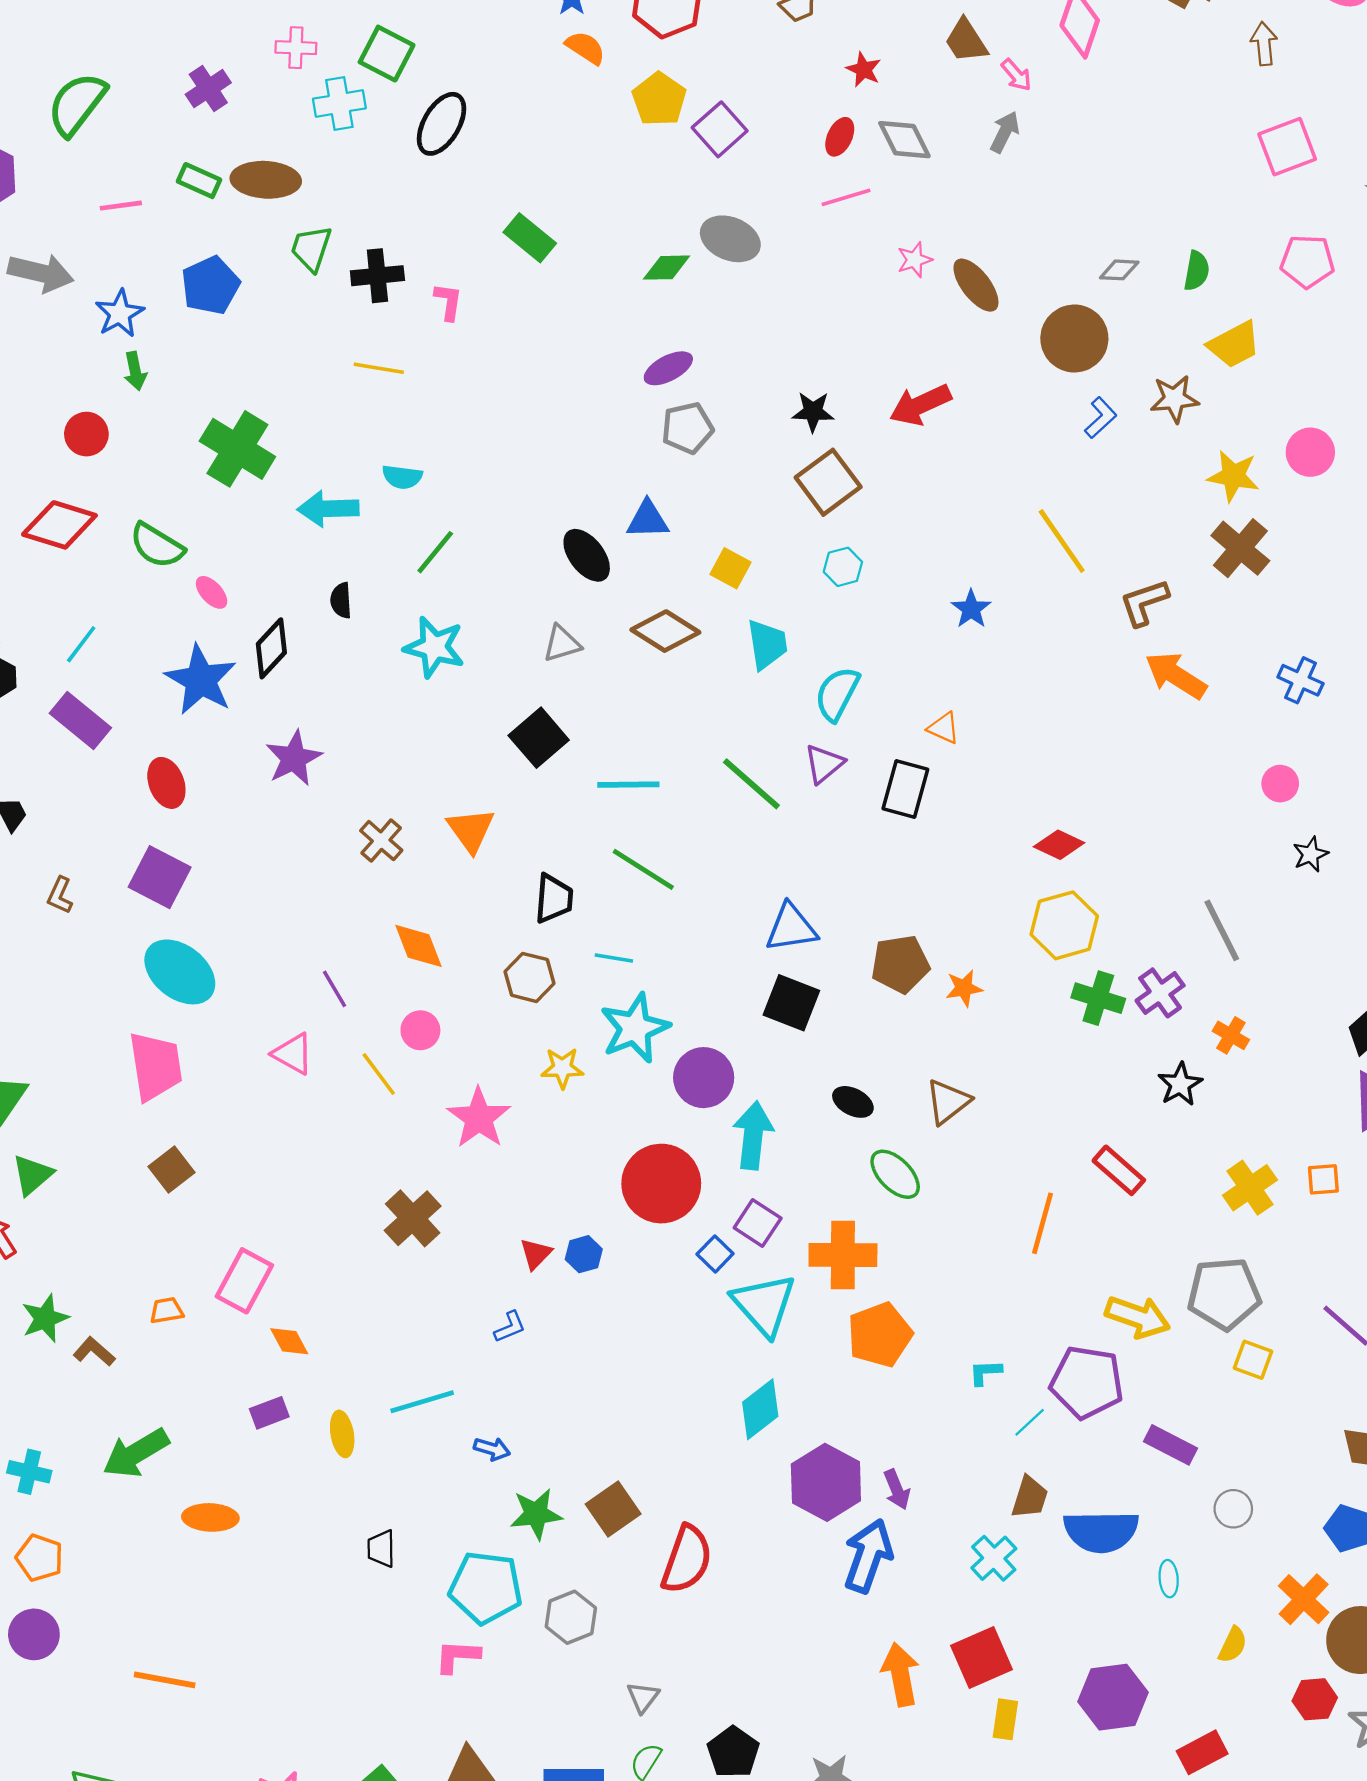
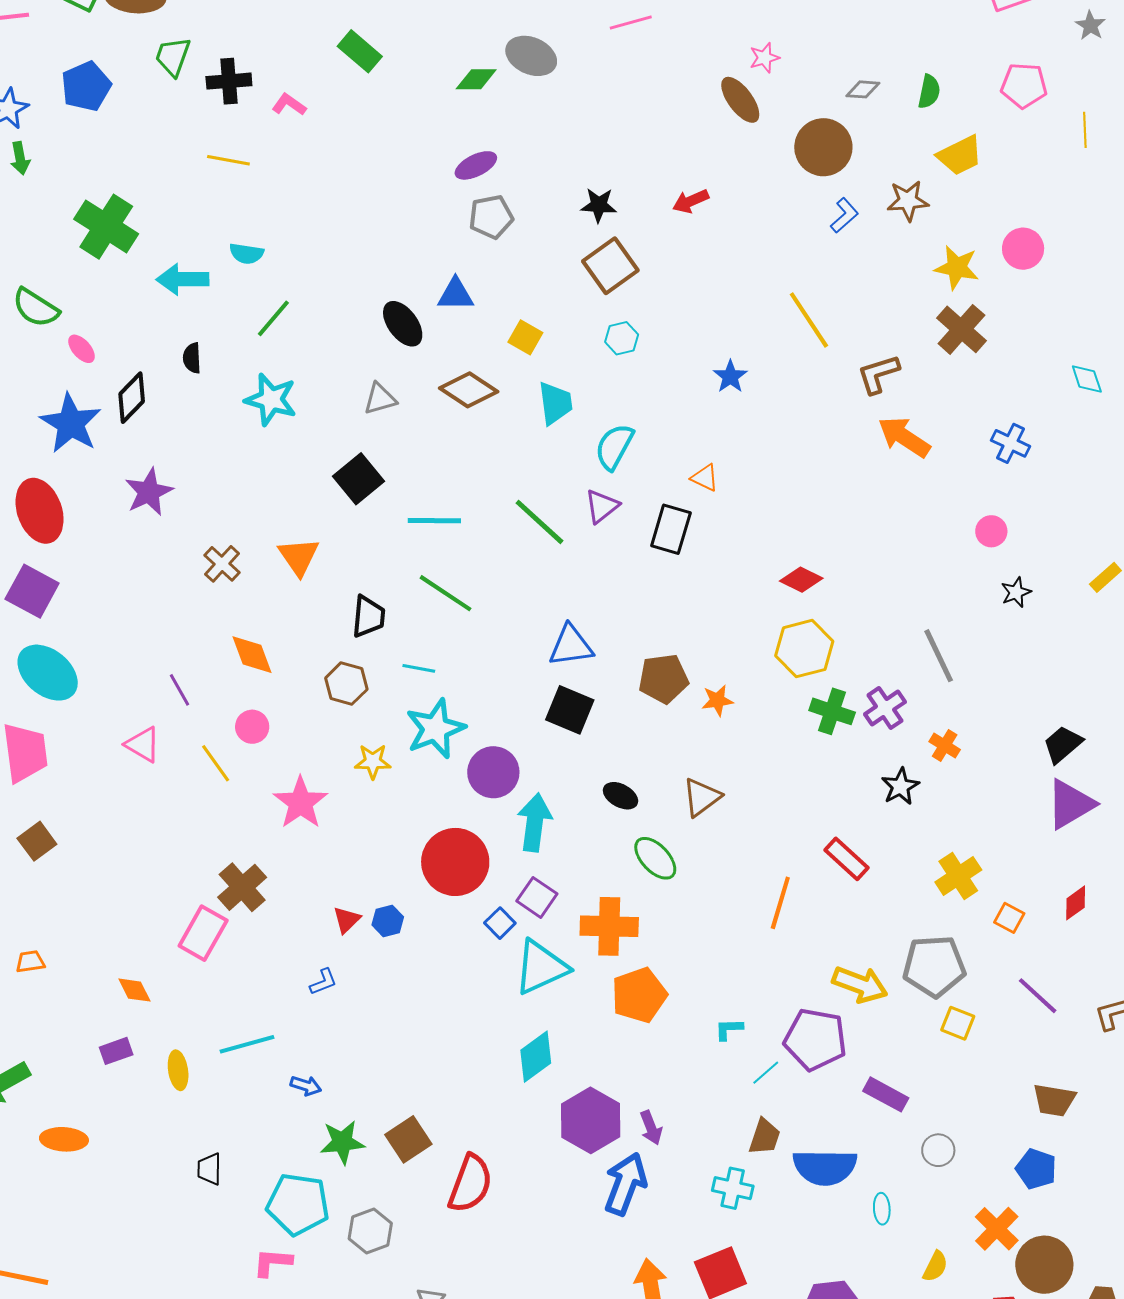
pink star: (915, 260) -> (764, 58), moved
pink L-shape: (448, 302) -> (289, 105), turned -64
red arrow: (920, 405) -> (691, 201), size x0.7
red ellipse: (166, 783) -> (40, 511), size x1.5
orange square: (1323, 1179) -> (1009, 918), moved, turned 32
pink rectangle: (244, 1281) -> (203, 933), moved
cyan triangle: (764, 1305) -> (541, 967), turned 46
cyan cross: (994, 1558) -> (733, 1188), turned -36

